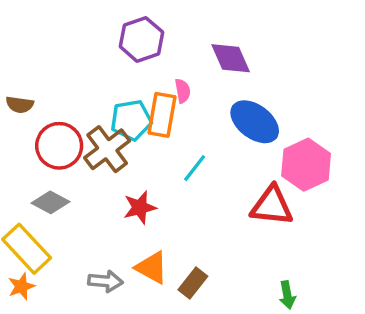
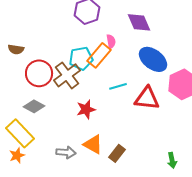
orange rectangle: (162, 115) -> (99, 55), turned 30
cyan line: (195, 168) -> (118, 86), turned 36
red triangle: (272, 206) -> (147, 98), moved

